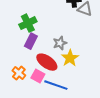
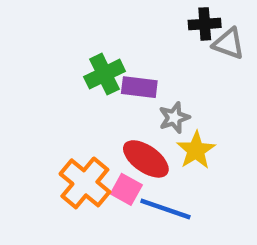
purple rectangle: (31, 41) -> (139, 87), moved, turned 70
orange cross: (19, 73) -> (85, 183), size x1.6

